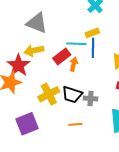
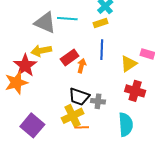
yellow rectangle: (92, 33) -> (101, 23), moved
cyan line: (76, 44) -> (67, 19), moved
yellow cross: (49, 94) -> (73, 116), moved
purple square: (27, 124) -> (32, 125), turned -30

